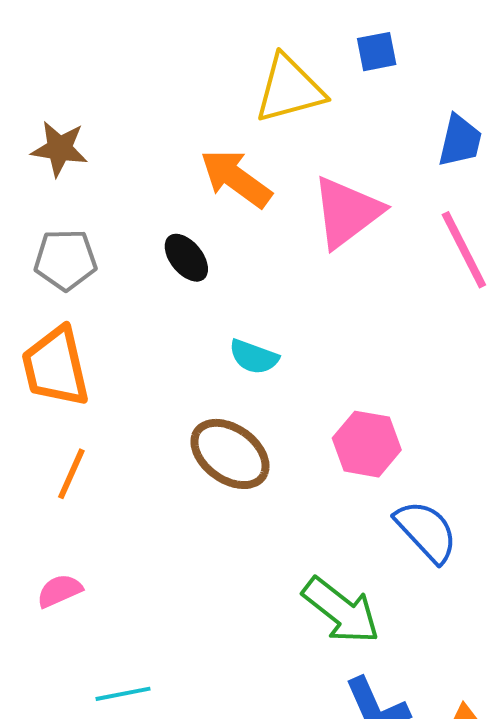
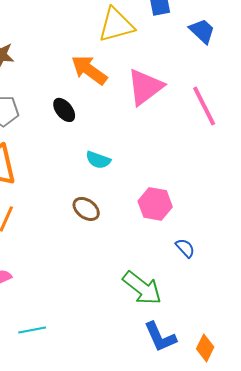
blue trapezoid: (460, 141) -> (202, 31), moved, turned -60
brown ellipse: (230, 454) -> (86, 209), size x0.7
blue semicircle: (426, 531) -> (185, 248), size x0.6

